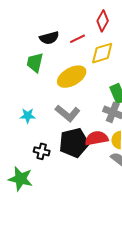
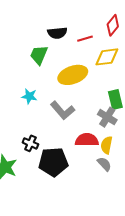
cyan star: (28, 116) -> (29, 96), moved
black pentagon: (74, 143) -> (53, 162), moved

